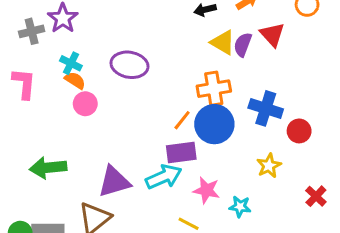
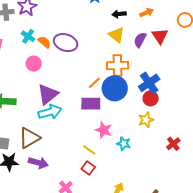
yellow triangle: (223, 43) -> (117, 35), moved
orange semicircle: (75, 80) -> (44, 42), moved
blue cross: (266, 108) -> (149, 83), turned 30
red circle: (299, 131) -> (151, 98), moved
cyan arrow: (164, 177) -> (50, 112), moved
purple triangle: (114, 182) -> (48, 94), moved, turned -30

